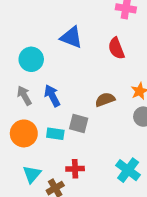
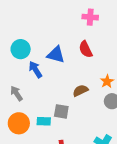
blue triangle: (71, 37) -> (56, 55), moved
cyan circle: (31, 59) -> (21, 49), moved
blue arrow: (52, 96) -> (35, 70), moved

